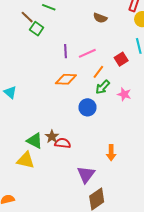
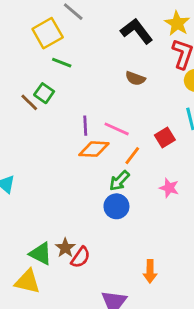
brown line: (27, 17) -> (29, 102), moved
pink line: (87, 53) -> (117, 129), turned 48
orange diamond: (66, 79) -> (94, 149), moved
green arrow: (103, 87) -> (119, 181), moved
red semicircle: (63, 143) -> (81, 257), turned 119

